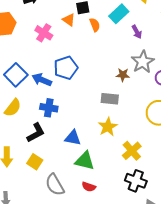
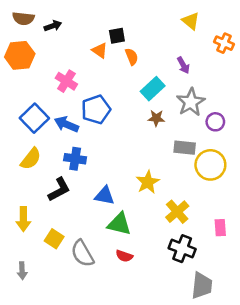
cyan rectangle: (119, 14) -> (153, 89), moved
pink cross: (44, 33) -> (66, 81), moved
brown star: (123, 75) -> (156, 118), moved
gray rectangle: (110, 99) -> (185, 148), moved
yellow square: (35, 162) -> (54, 239), moved

